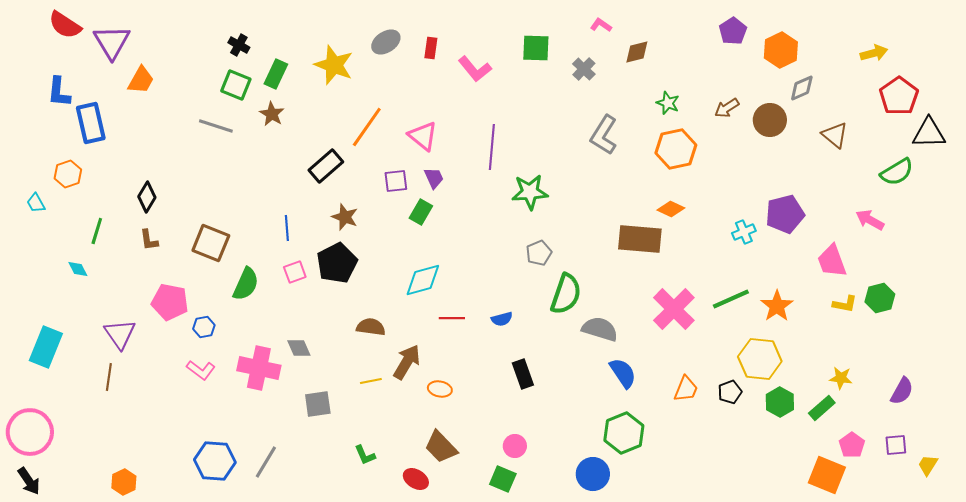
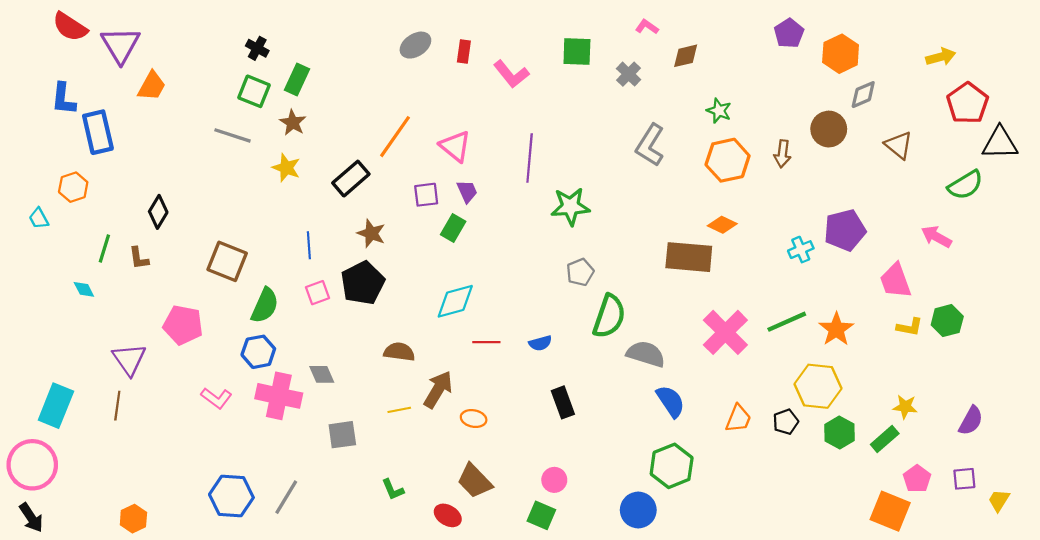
yellow star: (334, 65) -> (286, 168), moved, size x0.7
brown arrow: (727, 108) -> (782, 154), moved, turned -50
brown L-shape: (149, 240) -> (139, 258), moved
blue hexagon: (204, 327) -> (258, 352), moved, size x1.4
cyan rectangle: (46, 347) -> (56, 406), moved

